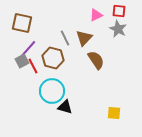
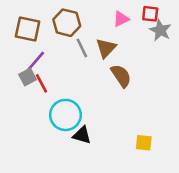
gray star: (118, 29) -> (160, 30), moved
brown hexagon: (53, 58) -> (67, 23), moved

